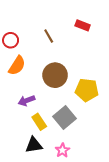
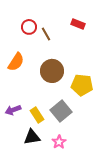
red circle: (11, 40) -> (29, 27), moved
purple arrow: (26, 101) -> (13, 110), moved

